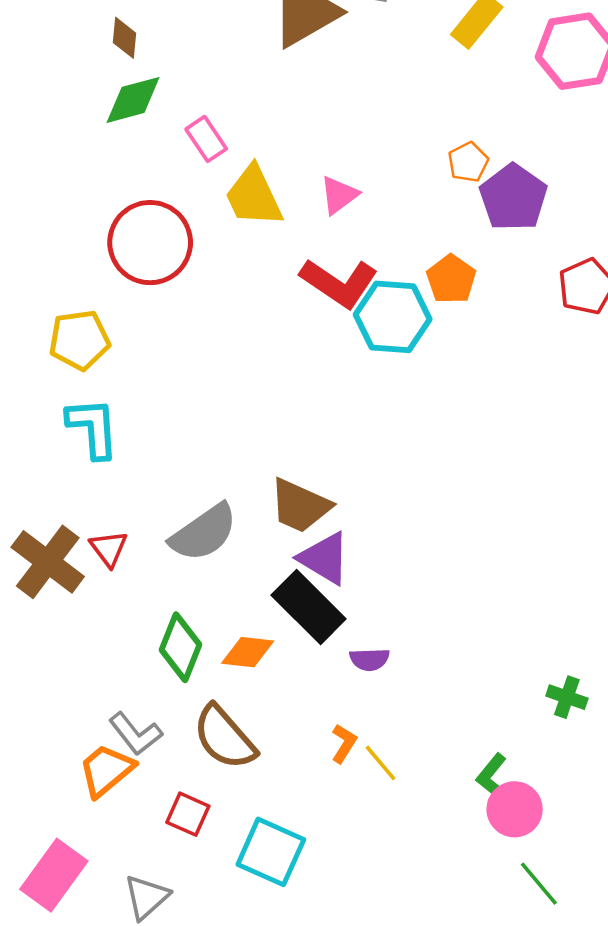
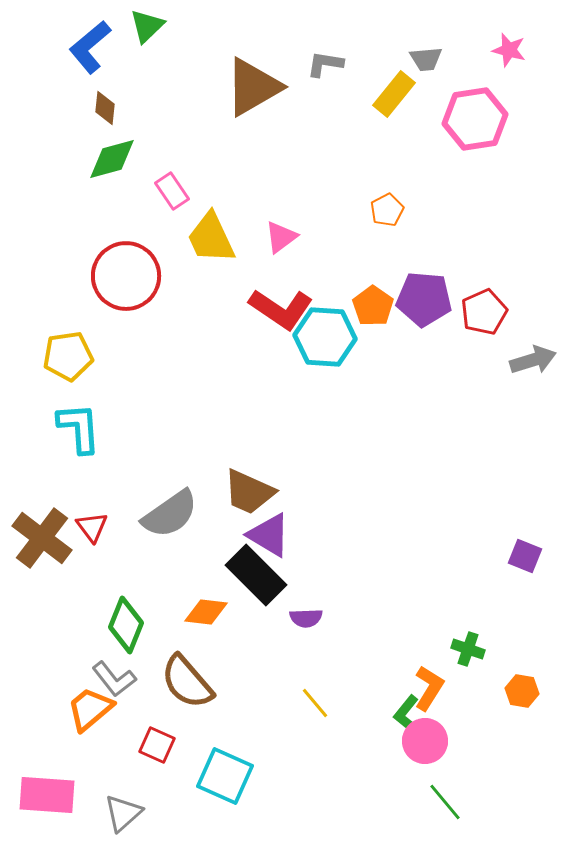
purple pentagon: (513, 197) -> (424, 299), moved, turned -30
green diamond: (181, 647) -> (126, 625), moved
orange L-shape: (344, 743) -> (429, 688), moved, size x1.4
pink rectangle: (54, 875) -> (47, 795), turned 58

